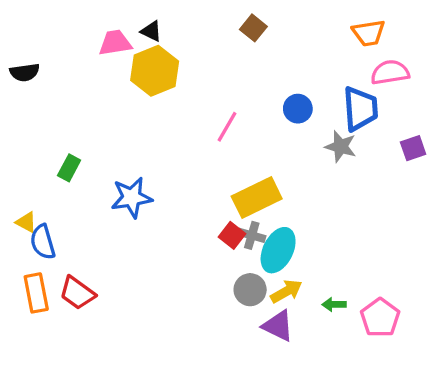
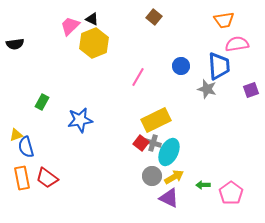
pink trapezoid: (115, 43) -> (70, 26), turned -35
yellow triangle: (26, 222) -> (16, 135), turned -48

